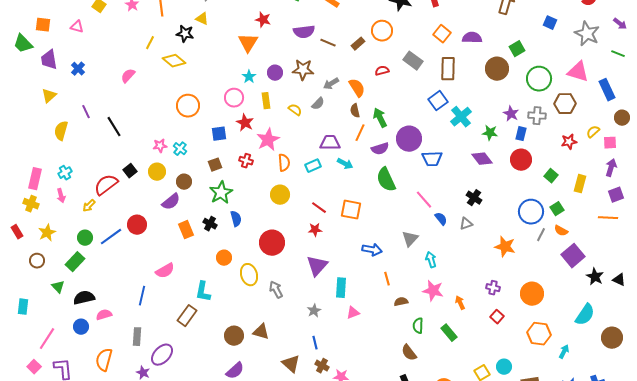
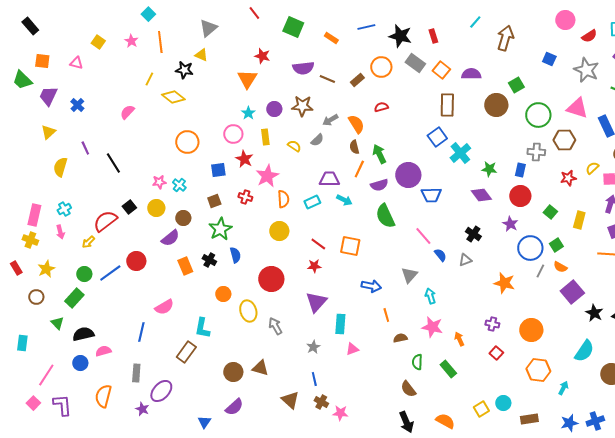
purple trapezoid: (49, 60) -> (48, 96), turned 35
gray rectangle: (413, 61) -> (415, 63), moved
purple star: (511, 114) -> (510, 224), moved

